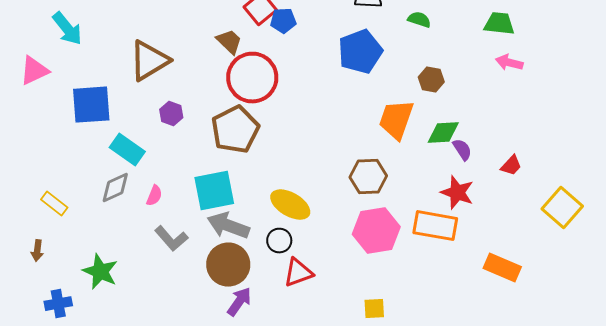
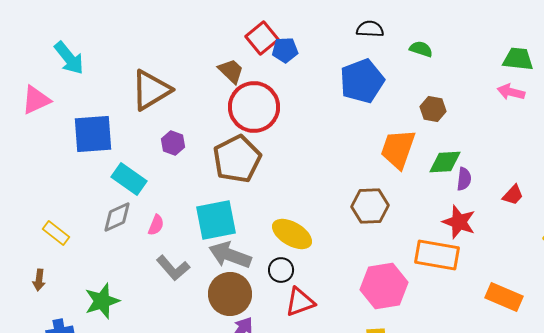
green trapezoid: (499, 24) -> (518, 59), moved
purple semicircle: (462, 150) -> (464, 179), turned 40
pink hexagon: (376, 231) -> (384, 286), moved
green star: (100, 272) -> (102, 301), turned 30

